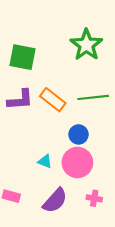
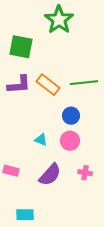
green star: (86, 45) -> (59, 20), moved
pink circle: (77, 162) -> (70, 141), size x0.7

